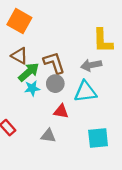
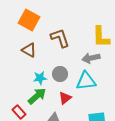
brown L-shape: (54, 63) -> (60, 38), moved
green arrow: (29, 72) -> (37, 96), moved
red triangle: (61, 111) -> (65, 98), turned -48

